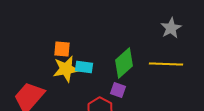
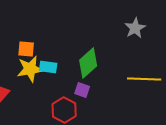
yellow line: (166, 64) -> (144, 79), moved

